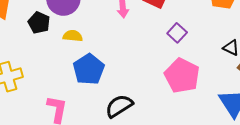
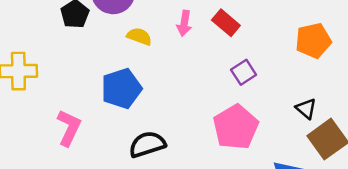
yellow semicircle: (73, 36) -> (139, 36), moved

